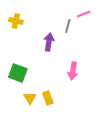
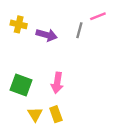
purple arrow: (49, 42) -> (47, 35), moved, turned 96
pink arrow: (73, 71) -> (57, 83), moved

